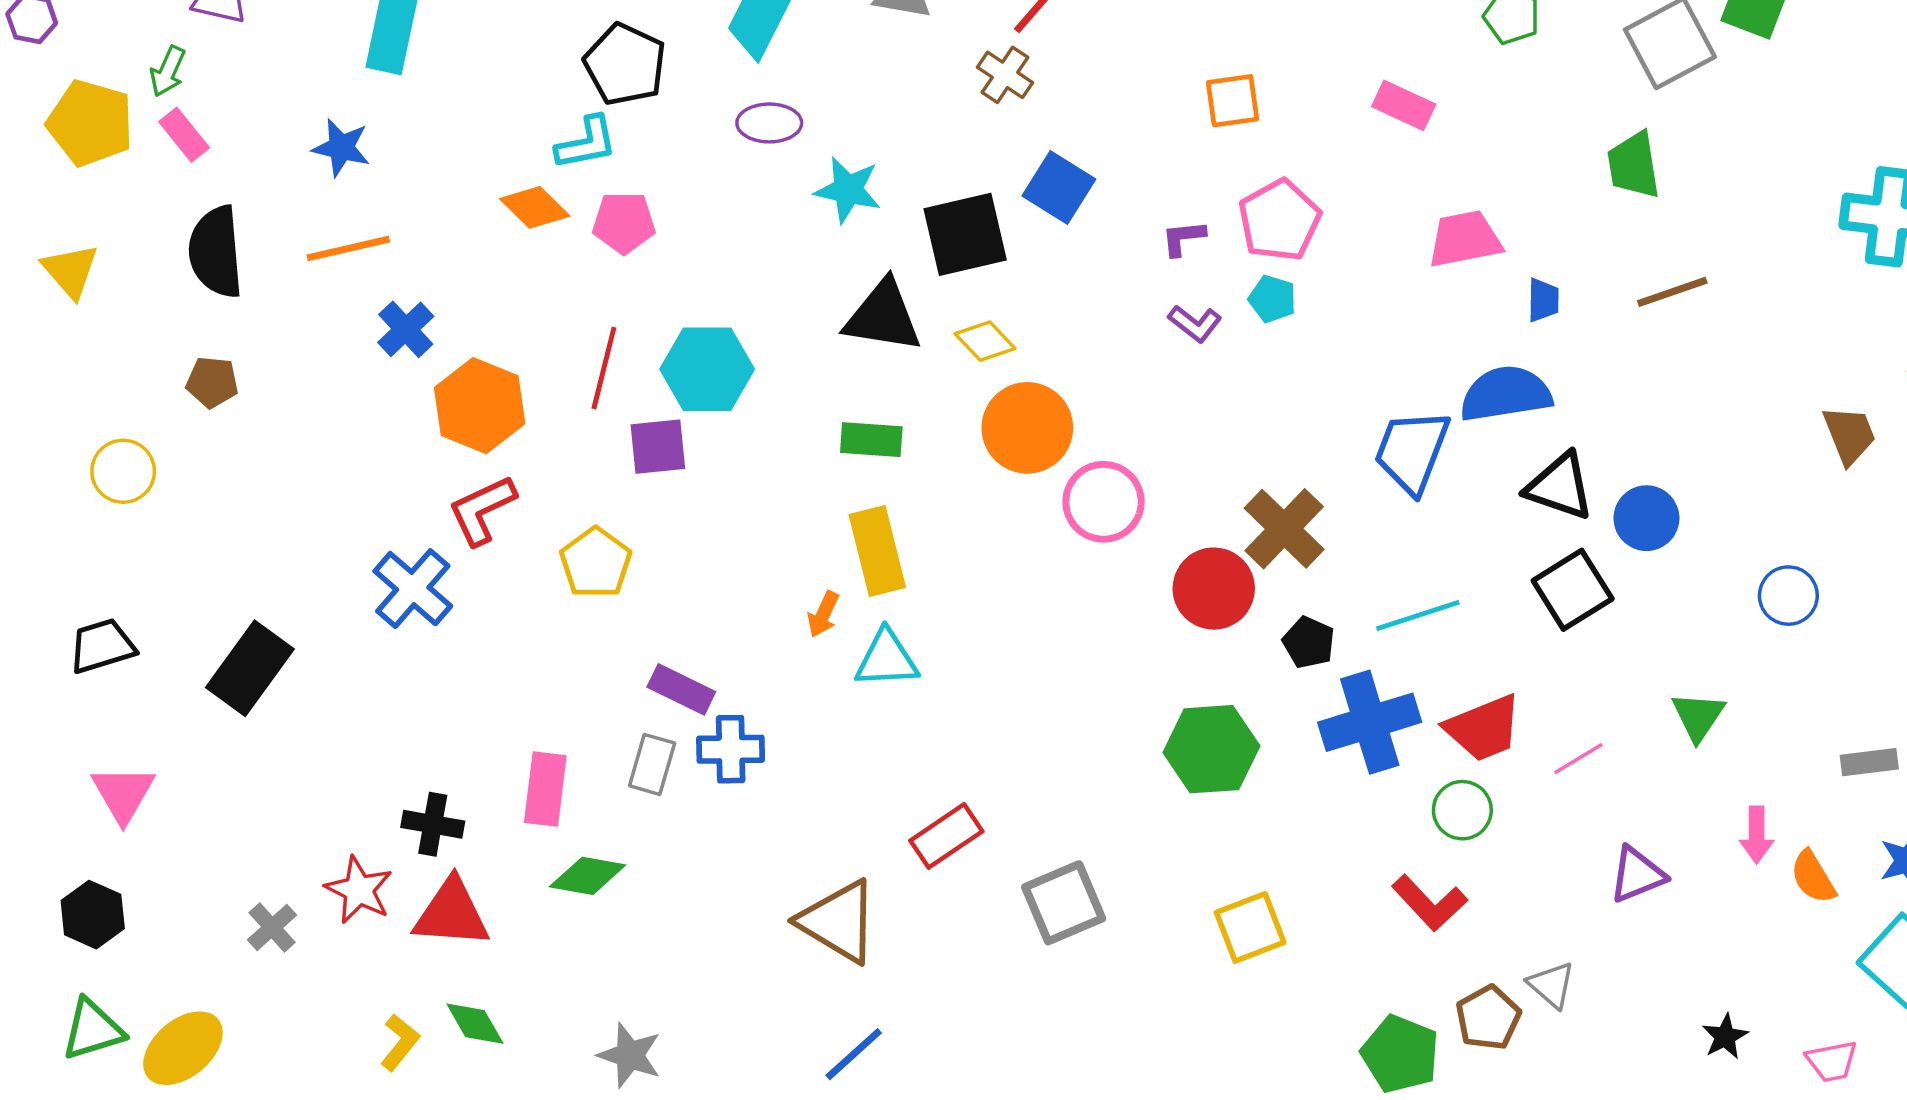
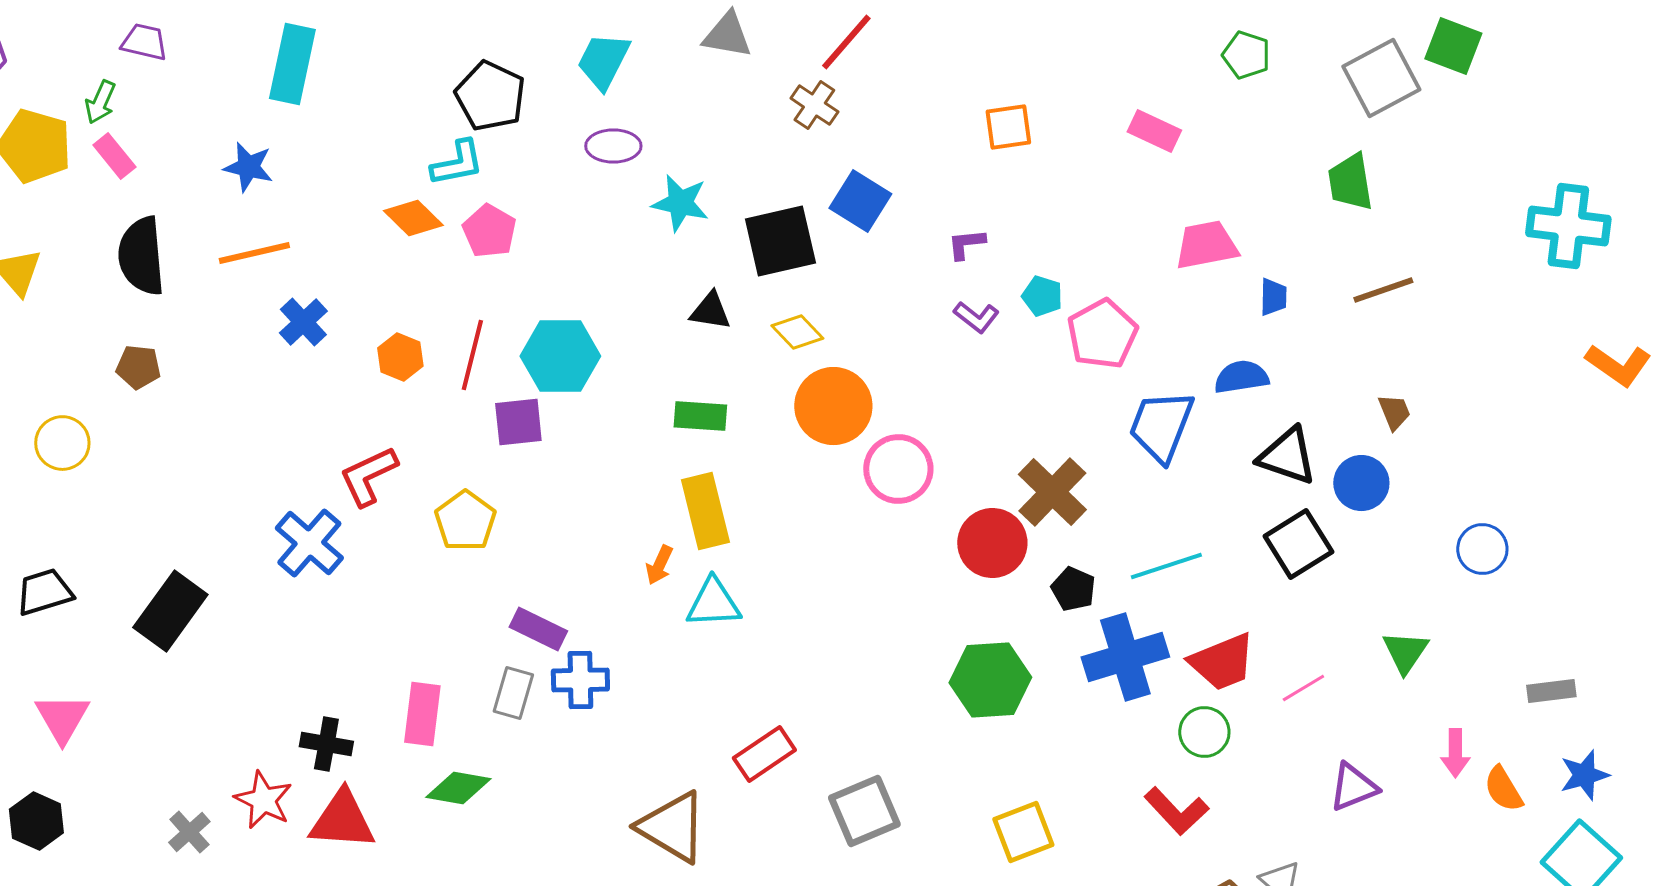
pink pentagon: (1279, 220) -> (1102, 334), moved
pink pentagon: (624, 223) -> (489, 231), turned 30
black triangle: (883, 316) -> (710, 311), size x0.6
blue semicircle: (1506, 394) -> (1241, 377), size x0.7
orange hexagon: (480, 406) -> (400, 357), moved, size x0.6
brown trapezoid: (1849, 435) -> (1394, 412), moved, size x0.7

